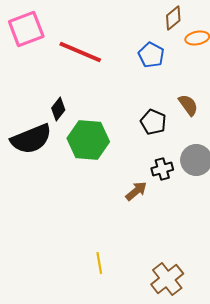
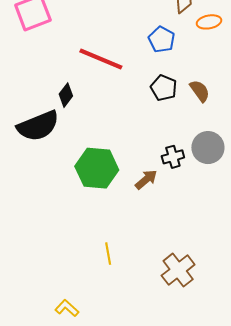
red line: (80, 52) -> (101, 59), moved
black pentagon: (153, 122) -> (164, 88), moved
green hexagon: (88, 140) -> (97, 168), moved

